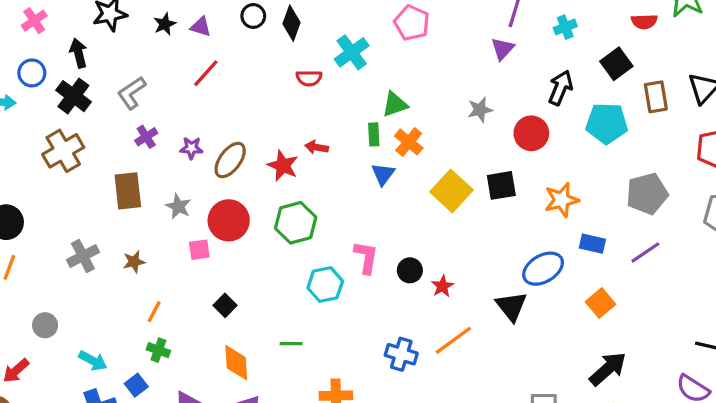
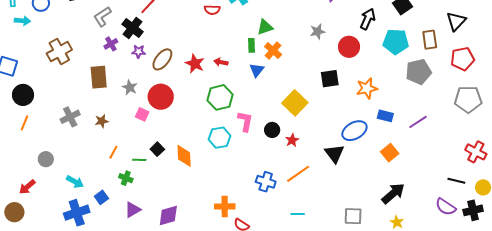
black cross: (73, 96) -> (132, 28), moved
brown rectangle: (656, 97) -> (430, 40), moved
red arrow: (317, 147) -> (221, 62), moved
yellow square: (452, 191) -> (295, 103), moved
gray pentagon: (647, 194) -> (418, 72), moved
green hexagon: (296, 223) -> (220, 97), moved
pink square: (199, 250) -> (142, 114), turned 32
green line: (291, 344) -> (139, 160), moved
green cross: (158, 350) -> (126, 178), moved
orange diamond: (236, 363) -> (184, 156), moved

